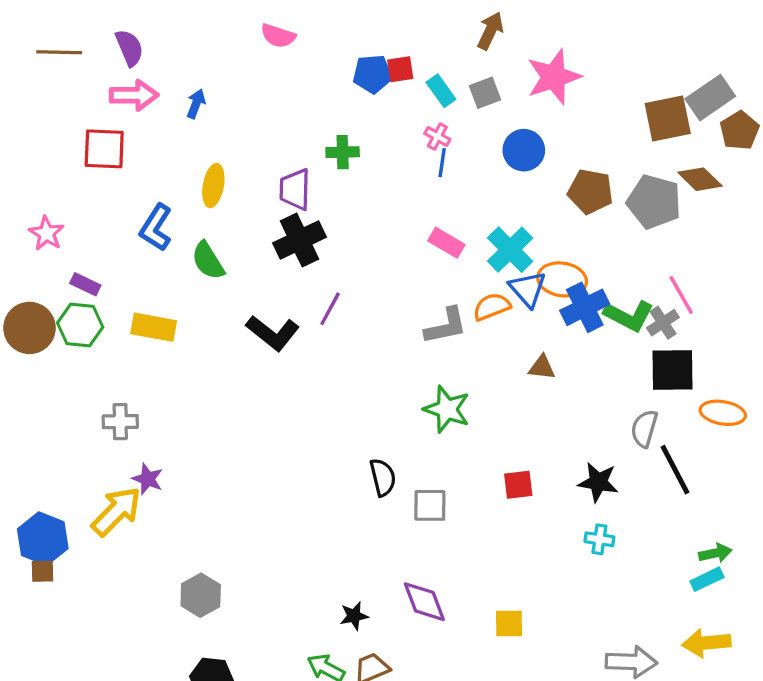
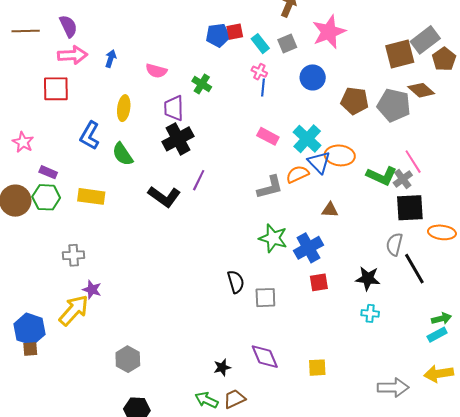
pink semicircle: (278, 36) -> (156, 71), moved
green cross: (343, 152) -> (202, 84), turned 36
blue cross: (585, 307) -> (308, 248), moved

